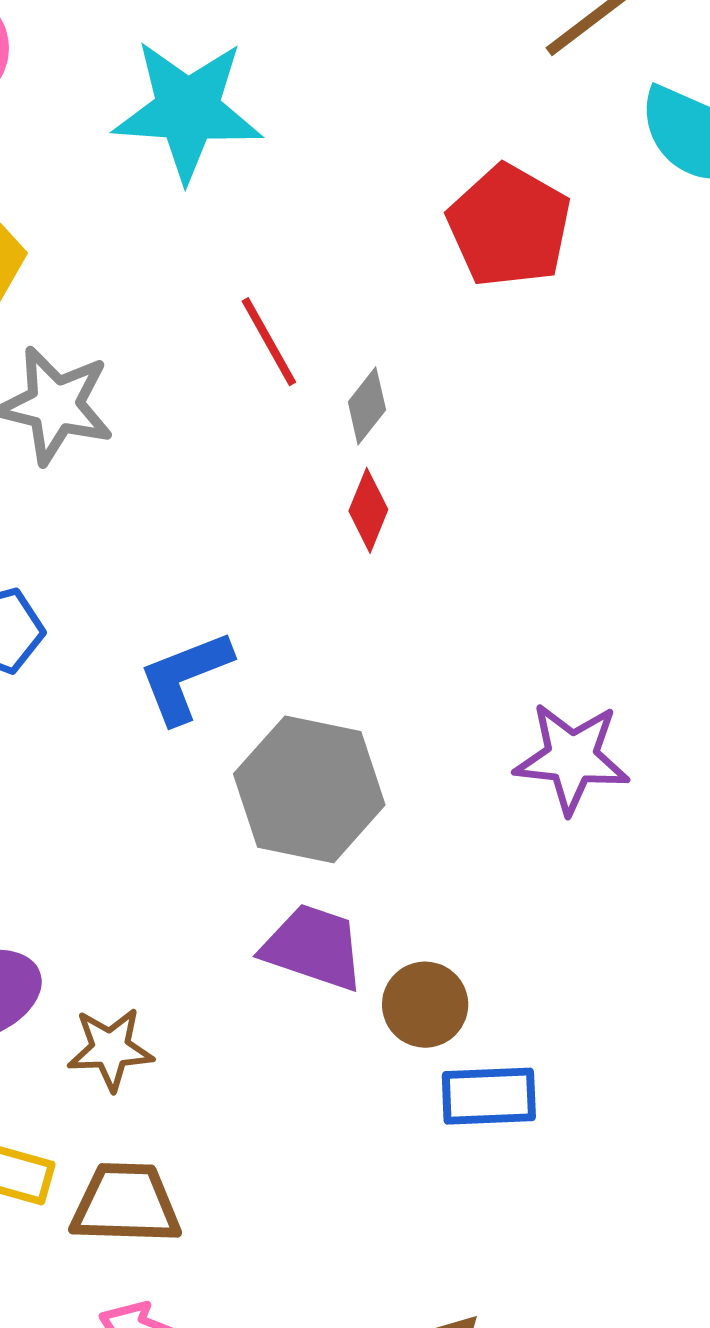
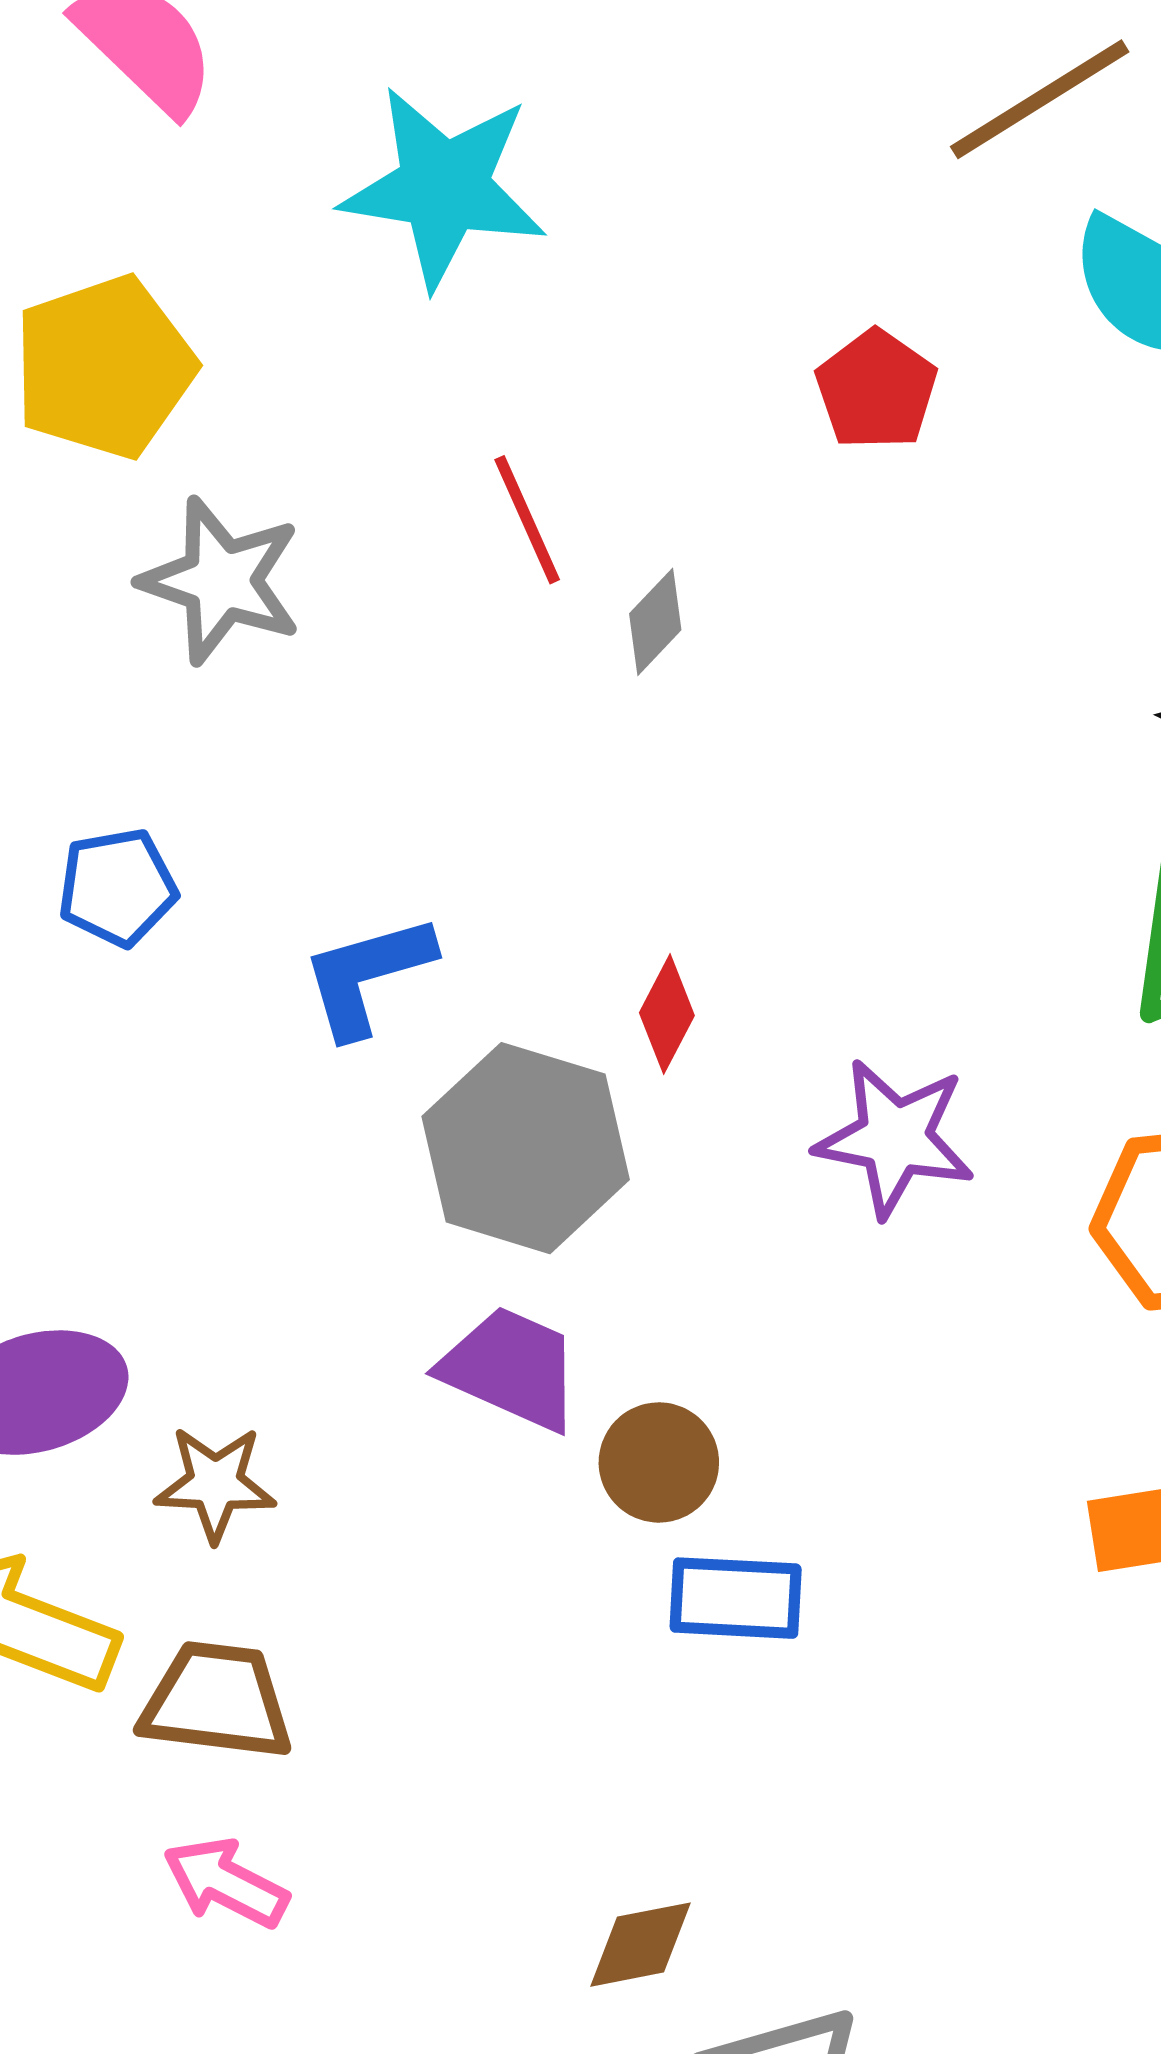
red pentagon: (509, 226) -> (876, 390), size x0.7
red diamond: (368, 510) -> (667, 1014), moved

